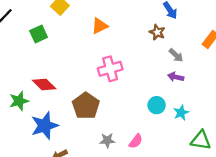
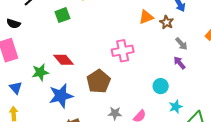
orange triangle: (100, 26) -> (146, 17), moved
purple arrow: (176, 77) -> (179, 63), turned 32
cyan star: (181, 113) -> (176, 107), moved

